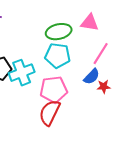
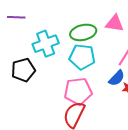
cyan cross: (22, 73) -> (46, 44), moved

